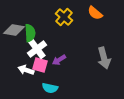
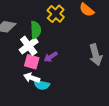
green semicircle: (30, 33) -> (36, 30), moved
white arrow: (26, 70) -> (32, 78), moved

